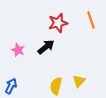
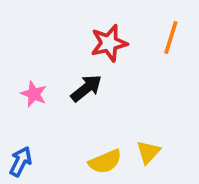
orange line: (91, 20) -> (171, 38), turned 36
yellow semicircle: (56, 86) -> (105, 162), turned -126

